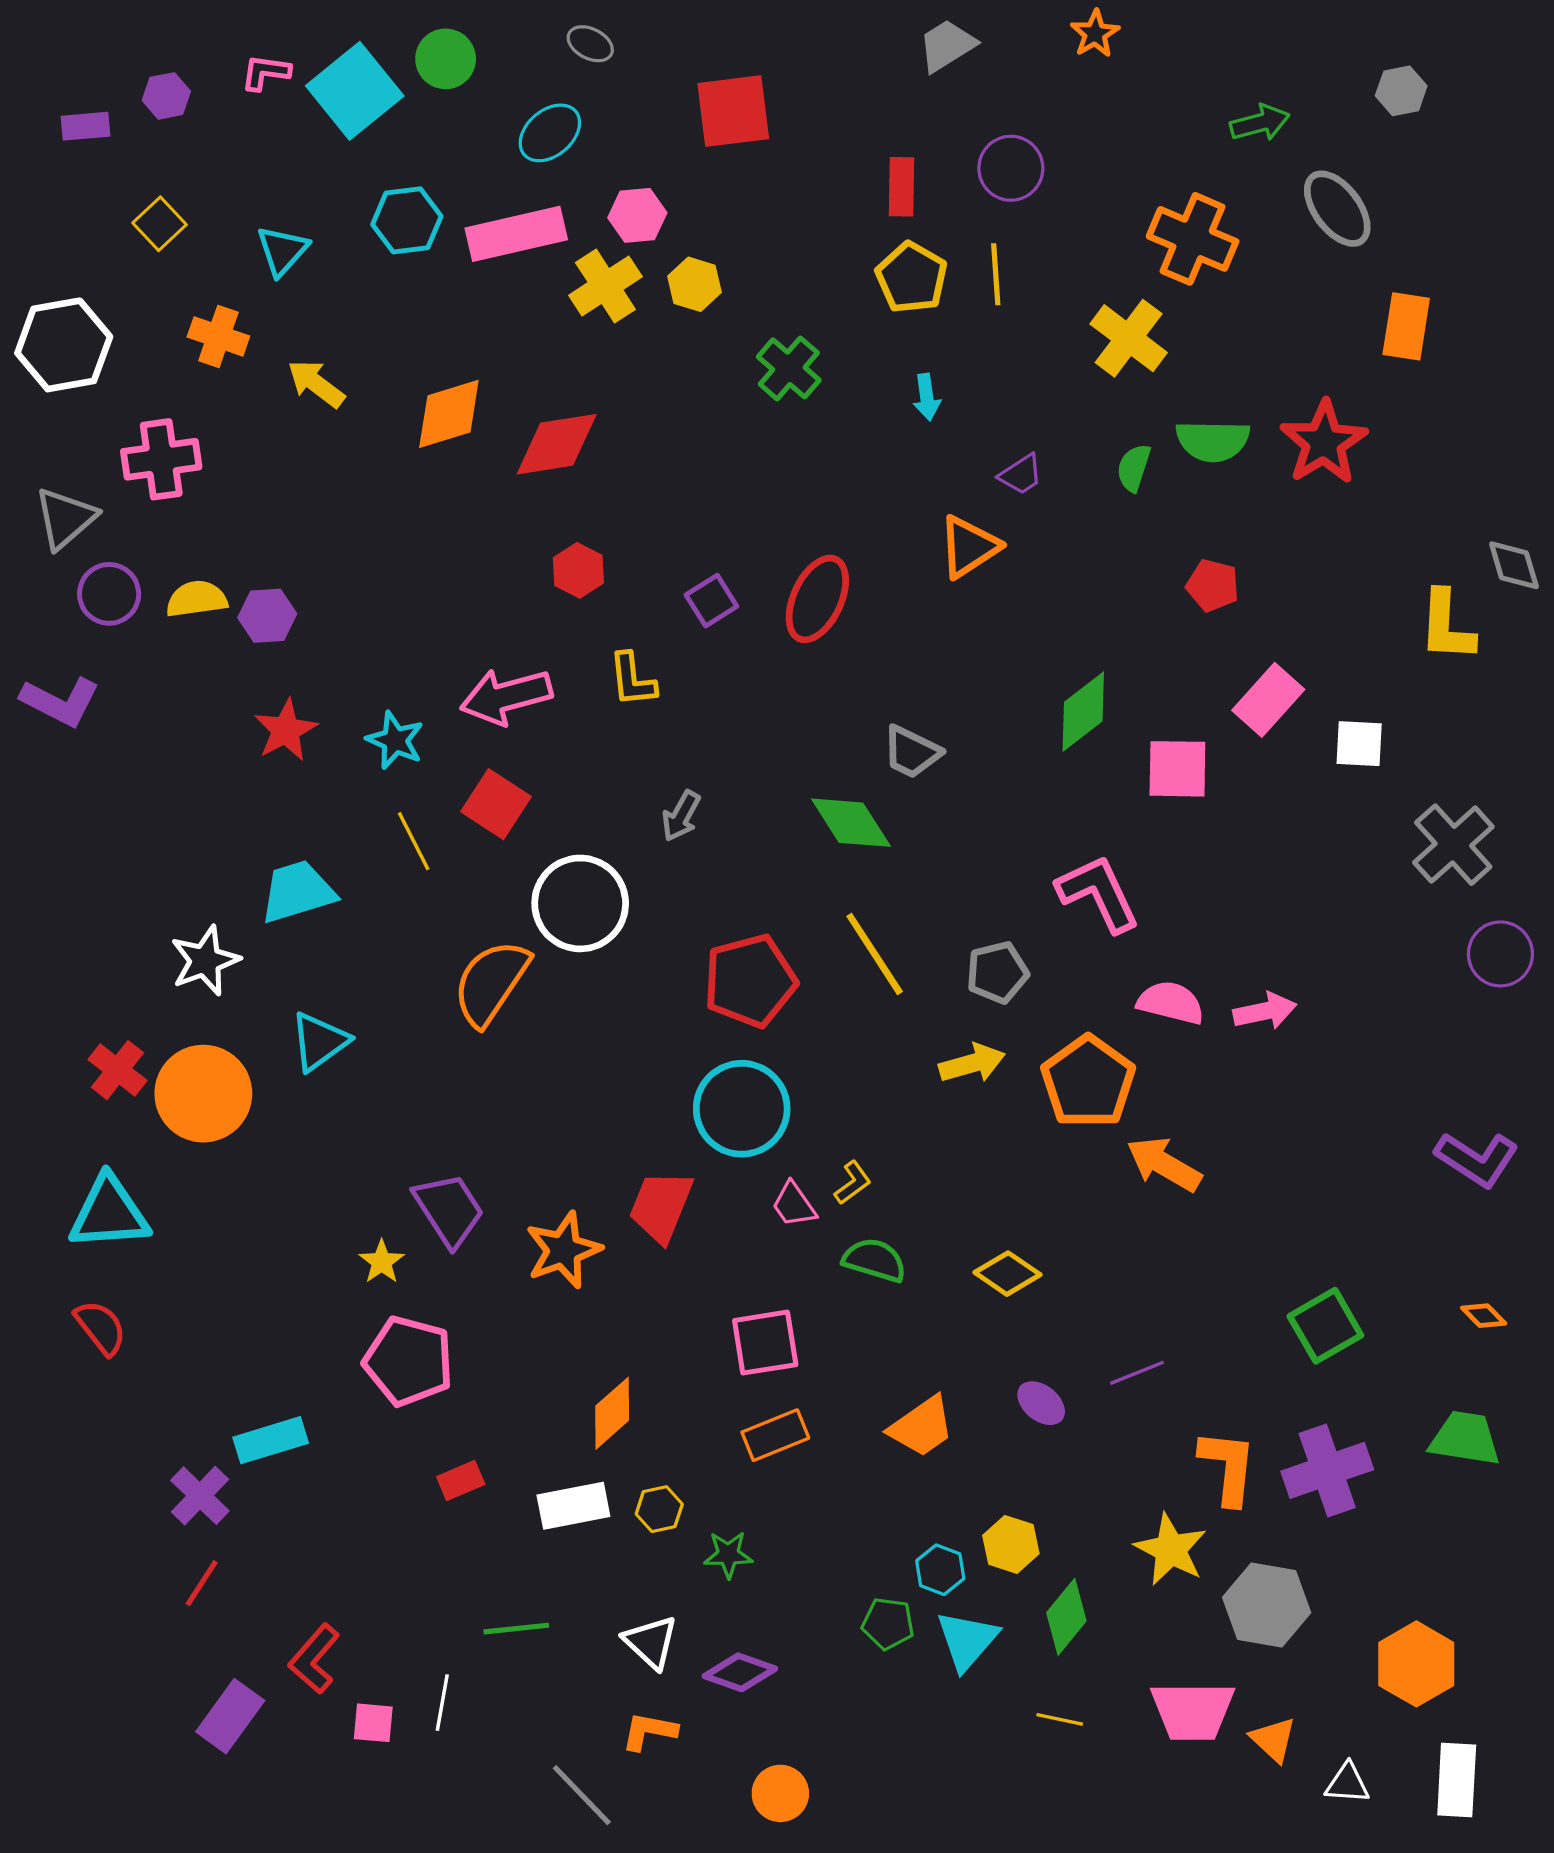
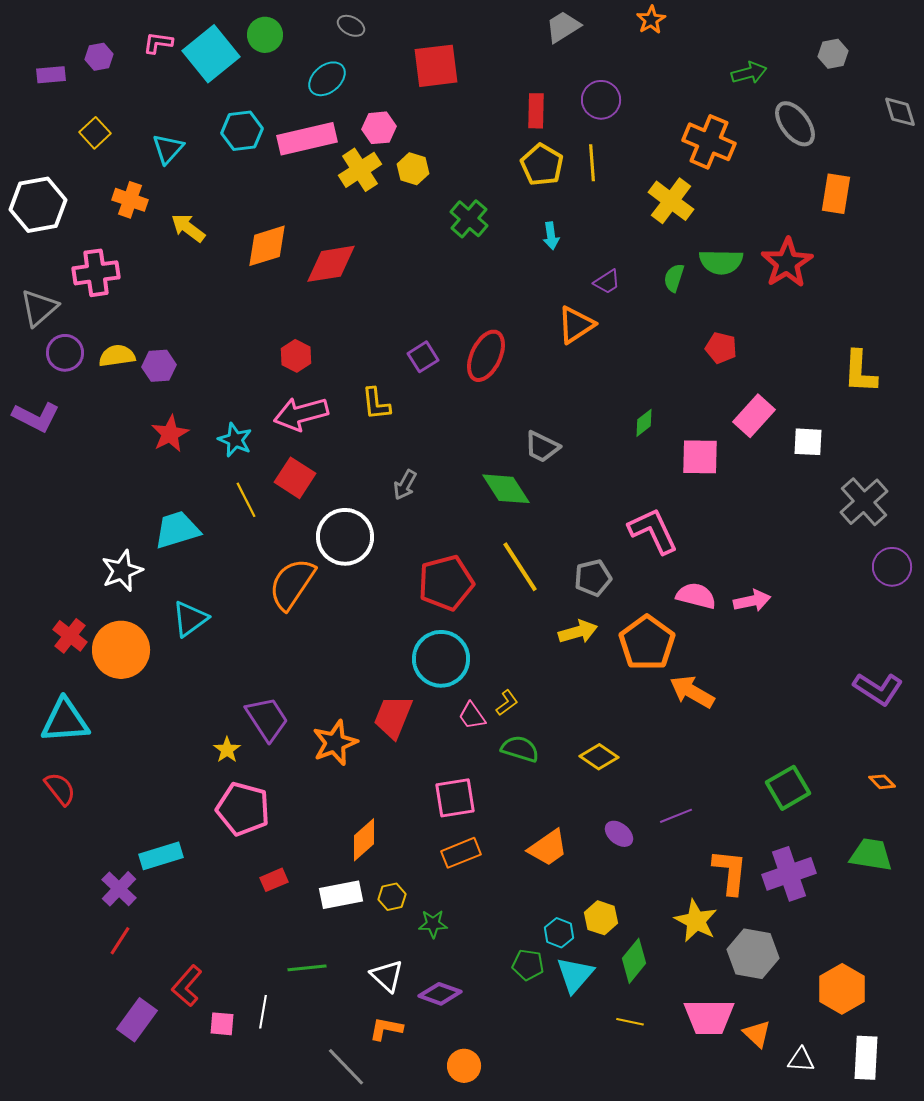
gray diamond: (1514, 565) -> (900, 112), moved
red hexagon: (578, 570) -> (296, 356), moved
green diamond: (1083, 712) -> (644, 423), size x0.6

